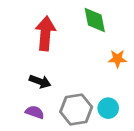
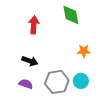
red arrow: (45, 33) -> (34, 25), size x0.7
orange star: (117, 59) -> (84, 51), moved

